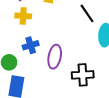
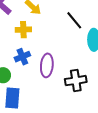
yellow cross: (23, 16) -> (23, 30), moved

